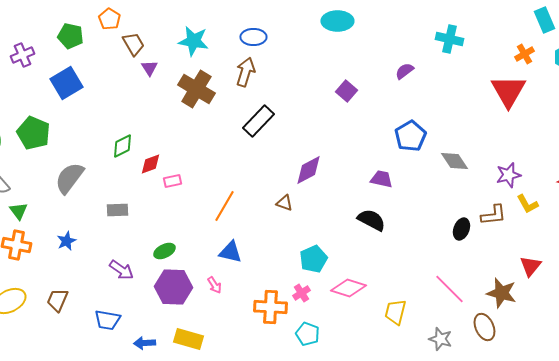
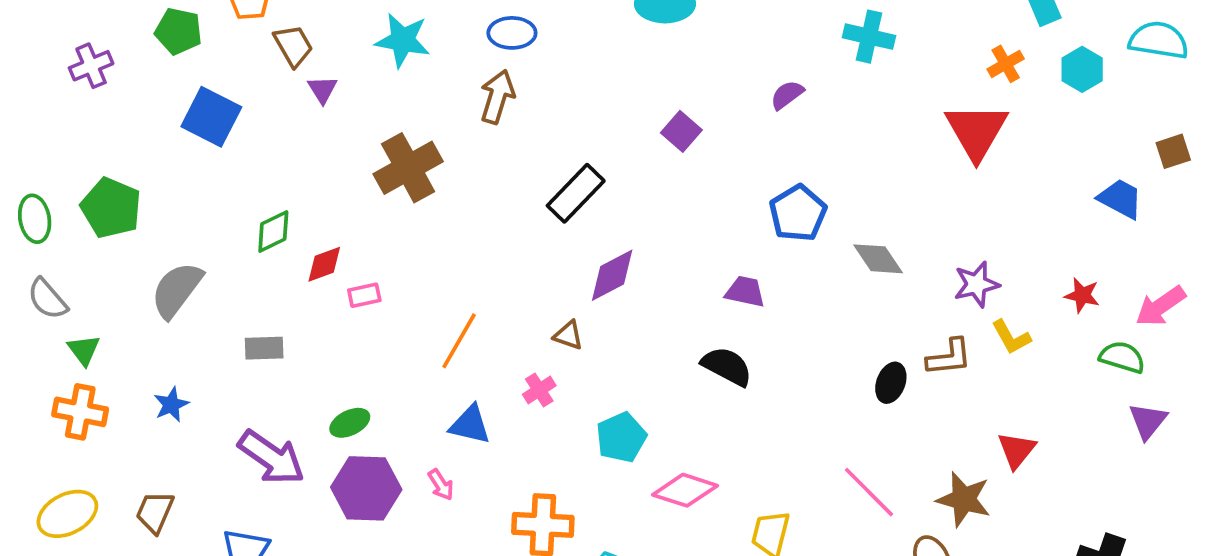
blue square: (66, 83) -> (211, 117), moved, turned -32
brown cross: (196, 89) -> (408, 168), moved, turned 30
black rectangle: (258, 121) -> (576, 193), moved
purple arrow: (121, 270) -> (271, 457), size x1.5
pink cross: (301, 293) -> (539, 390), moved

